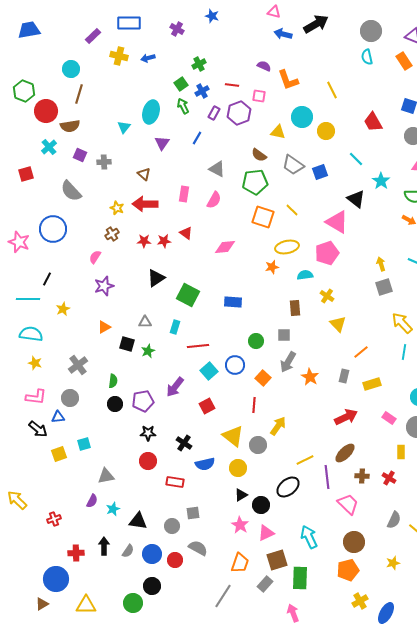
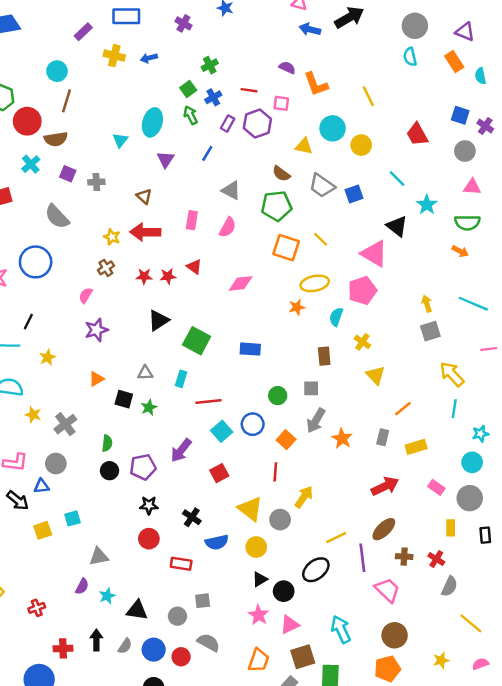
cyan semicircle: (305, 275) -> (336, 317), turned -63
yellow star: (35, 363) -> (33, 415), moved
gray semicircle: (394, 520) -> (449, 586), moved

